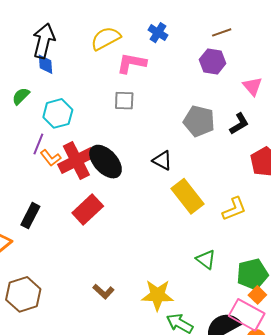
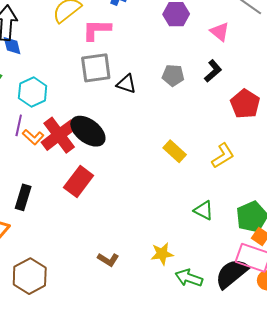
gray square: (124, 101) -> (96, 68), size x1.5
gray pentagon: (199, 121) -> (173, 75), size x0.7
black triangle: (162, 160) -> (126, 84), moved
yellow rectangle: (188, 196) -> (175, 151), size x0.7
yellow star: (157, 295) -> (162, 254), size x0.7

